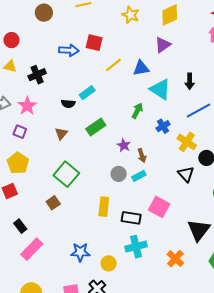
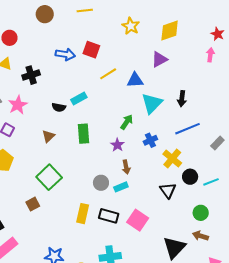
cyan triangle: (160, 89) -> (152, 103), turned 35
green rectangle: (96, 127) -> (83, 134), turned -66
purple star: (124, 145) -> (117, 145), moved
black rectangle: (131, 218) -> (109, 216), moved

